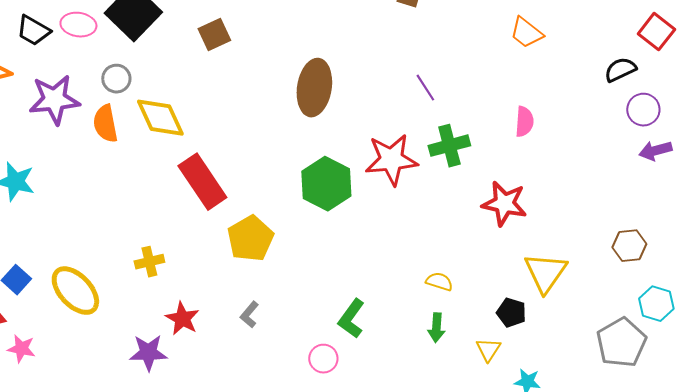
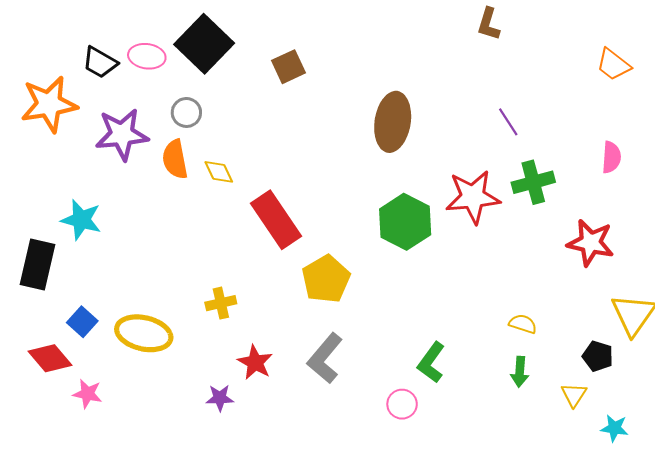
yellow diamond: (160, 118) -> (219, 172), moved, size x0.6
yellow ellipse: (75, 291) -> (144, 333), turned -34
gray L-shape: (249, 315) -> (325, 358), size x1.8
purple star: (148, 353) -> (220, 398), size x0.7

